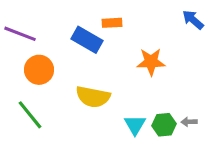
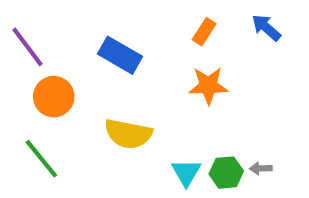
orange rectangle: (112, 23) -> (204, 32), moved, turned -54
purple line: (20, 34) -> (28, 47), turned 32

